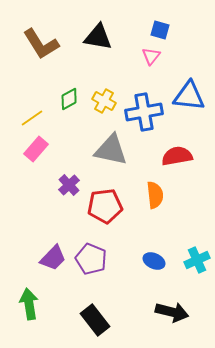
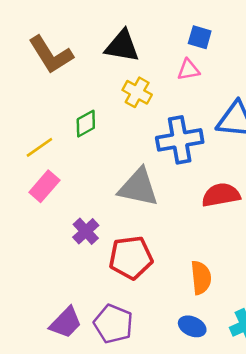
pink triangle: (151, 56) -> (188, 70), turned 42
yellow cross: (104, 101) -> (137, 92), moved
orange semicircle: (155, 195) -> (201, 278), moved

